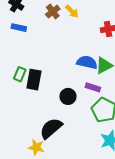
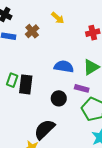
brown cross: (53, 12) -> (32, 31), moved
blue semicircle: (87, 62) -> (64, 67), moved

